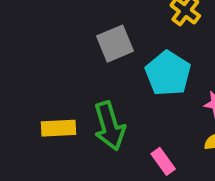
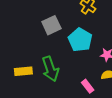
pink rectangle: (163, 161) -> (88, 86), moved

